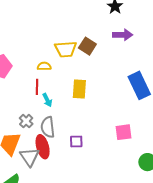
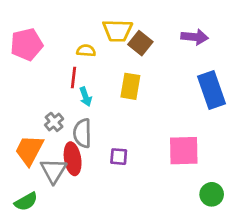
purple arrow: (123, 35) -> (195, 37), moved
brown square: (87, 46) -> (140, 43), moved
pink square: (124, 132) -> (184, 151), size x1.4

